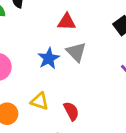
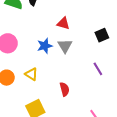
red semicircle: (71, 111) -> (65, 89), moved

